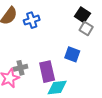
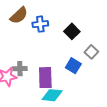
black square: (82, 15) -> (72, 31), moved
gray square: (86, 29) -> (91, 52), moved

